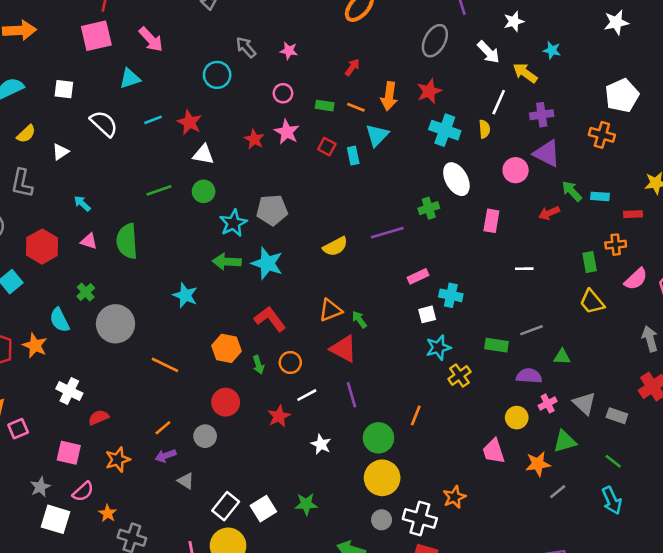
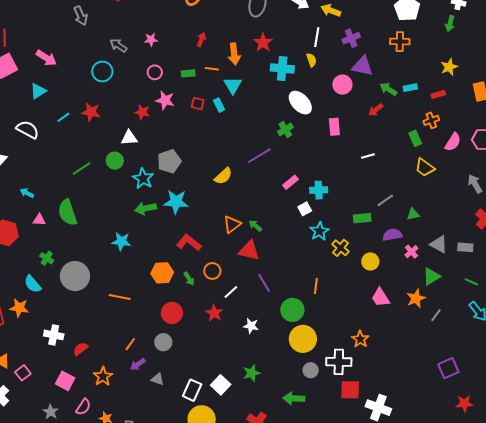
white triangle: (203, 155) -> (129, 138), moved
yellow circle: (517, 418) -> (370, 261), moved
pink square: (69, 453) -> (65, 381), turned 30

